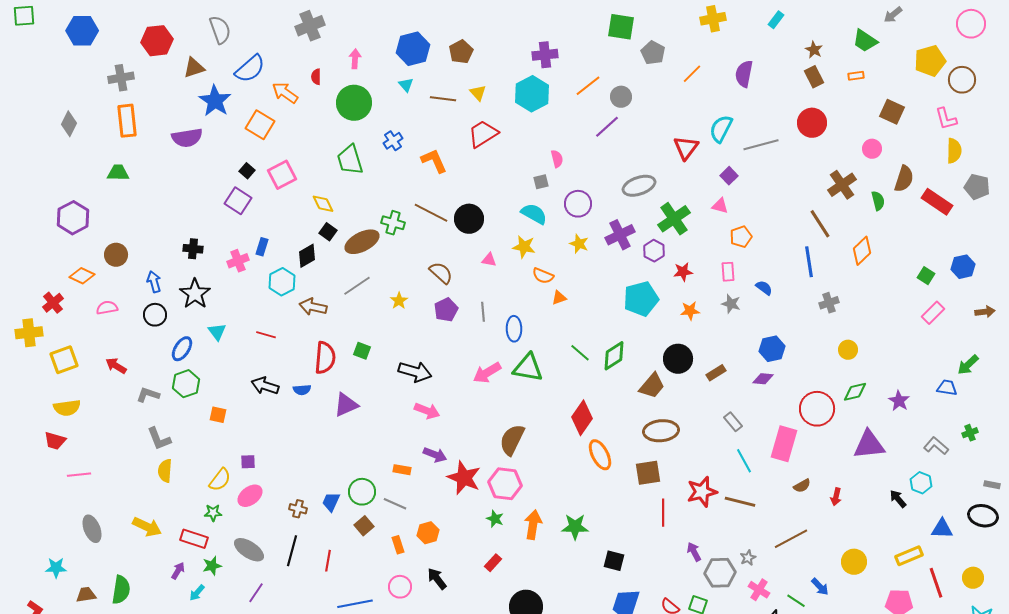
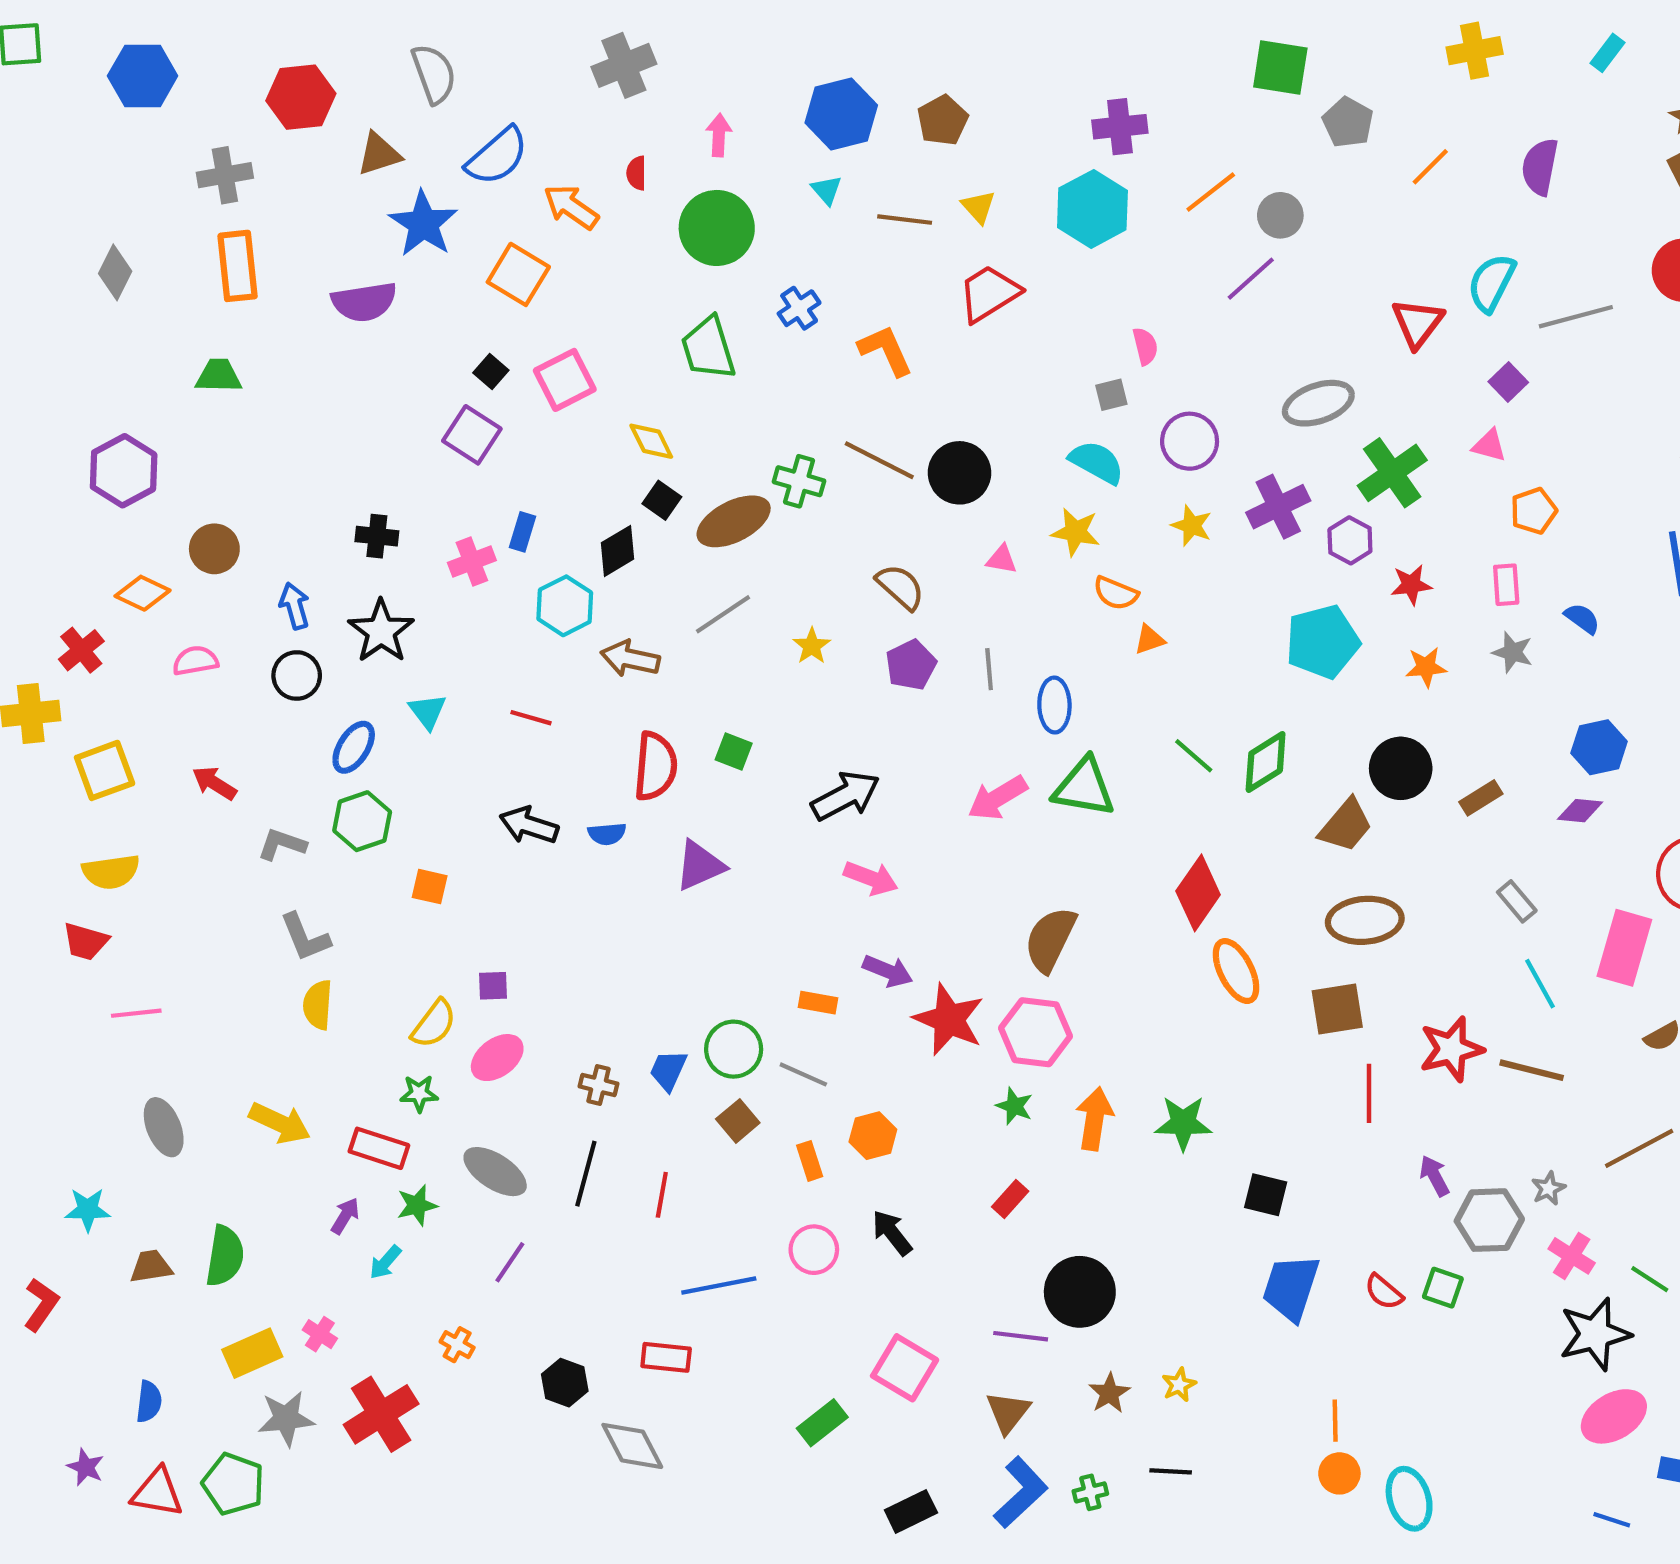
black arrow: (415, 372) -> (845, 796), turned -44

